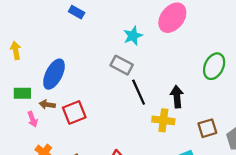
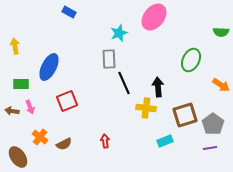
gray rectangle: (122, 65) -> (109, 59), turned 60
brown arrow: (47, 105) -> (12, 111), moved
brown square: (207, 128) -> (185, 115), size x1.4

